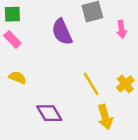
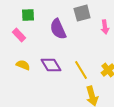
green square: (12, 14) -> (28, 15), moved
purple diamond: (49, 113) -> (51, 65), moved

